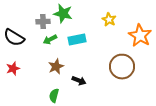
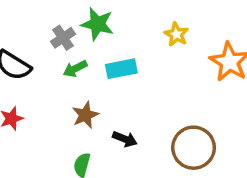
gray cross: (43, 22) -> (63, 38), turned -32
brown circle: (122, 67) -> (194, 148), moved

